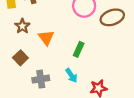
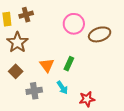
brown star: (22, 26) -> (17, 42), size x1.5
orange triangle: (46, 38) -> (47, 65), moved

